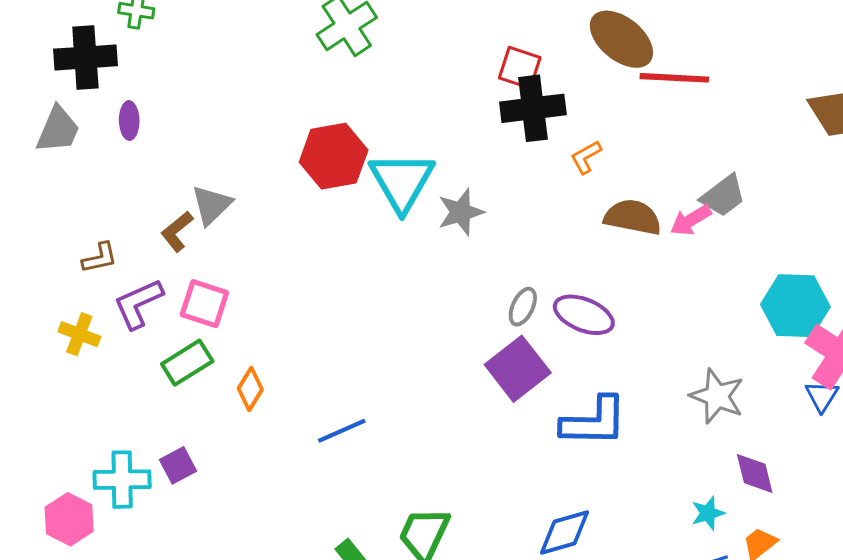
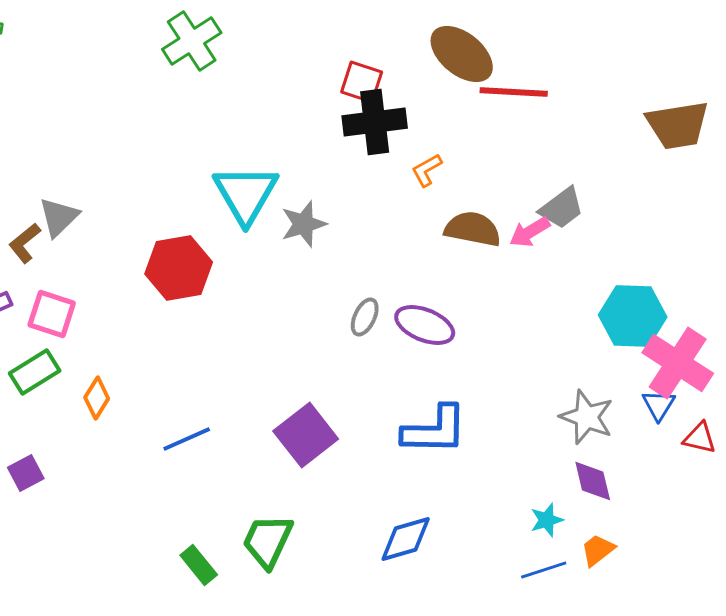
red hexagon: (334, 156) -> (179, 268), moved
purple square: (518, 369) -> (306, 435), moved
gray star: (717, 396) -> (587, 417), moved

